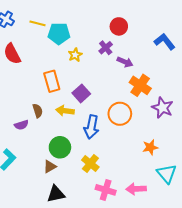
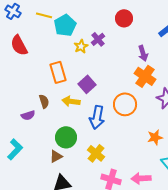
cyan pentagon: (59, 34) -> (65, 25), turned -30
purple cross: (106, 48) -> (98, 39), moved
purple arrow: (125, 62) -> (143, 53), moved, turned 49

